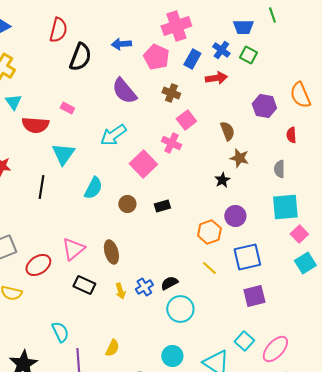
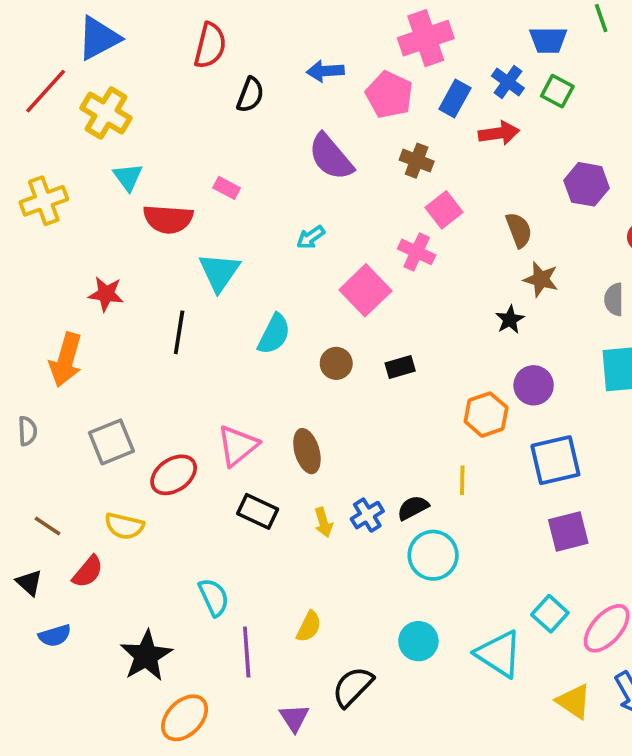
black semicircle: (80, 57) -> (250, 95), size x0.7
cyan arrow: (113, 135) -> (311, 237), size x0.6
yellow line: (209, 268) -> (462, 480), moved, turned 49

